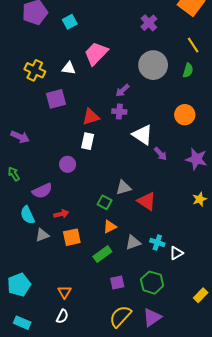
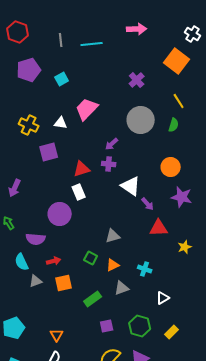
purple arrow: (20, 137) -> (15, 188), turned 90
white rectangle: (88, 141) -> (79, 192), turned -35
purple star: (196, 159) -> (182, 197), moved
purple circle: (68, 164) -> (60, 214), size x1.5
purple semicircle: (42, 191) -> (36, 239), turned 30
red triangle: (147, 201) -> (159, 228), moved, turned -36
green square: (105, 202) -> (91, 258), moved
orange triangle: (110, 227) -> (113, 265), moved
cyan cross: (157, 242) -> (145, 269), moved
yellow rectangle: (201, 295) -> (172, 332), moved

